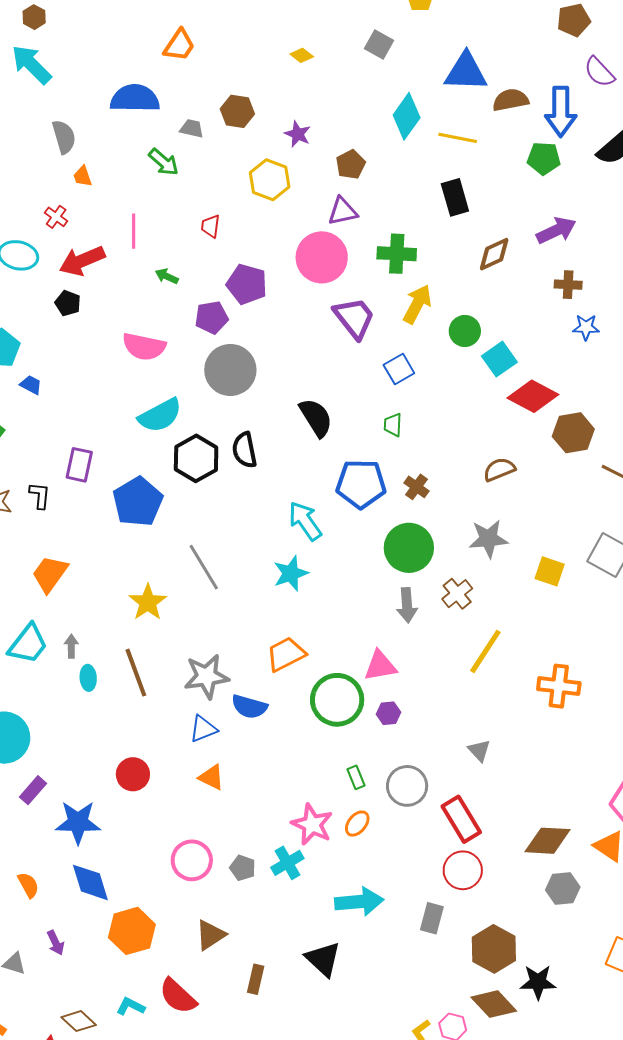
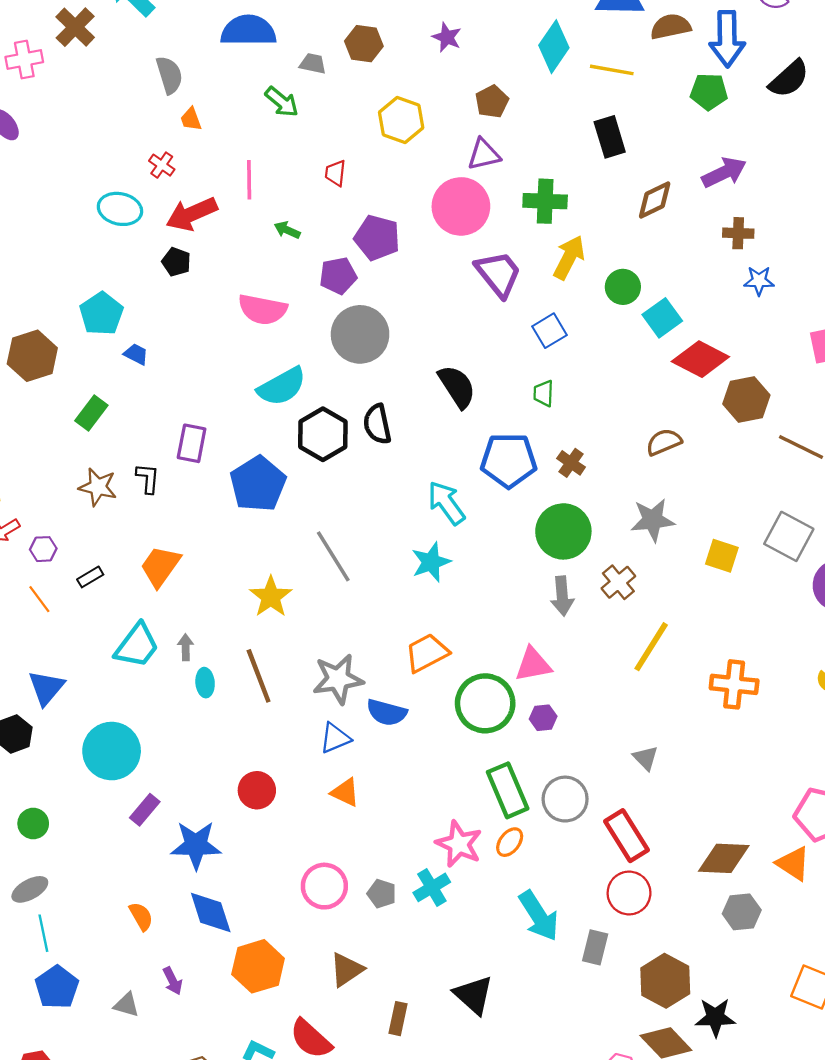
purple star: (298, 134) -> (447, 37), moved
green rectangle: (356, 777) -> (508, 790), size x2.0
cyan arrow: (359, 902) -> (539, 916), moved, turned 63

